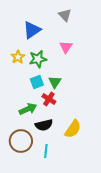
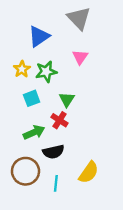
gray triangle: (65, 15) -> (79, 18), size x1.5
cyan square: (37, 82) -> (32, 98), moved
yellow semicircle: (73, 129) -> (89, 172), moved

